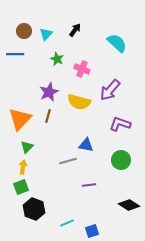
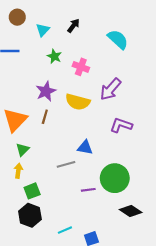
brown circle: (24, 31) -> (17, 17), moved
green circle: (121, 160) -> (115, 178), moved, size x1.4
green square: (21, 187) -> (32, 191), moved

